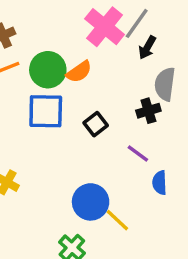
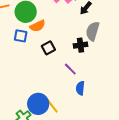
orange semicircle: (79, 72) -> (38, 26), moved
blue square: (46, 111) -> (21, 36), size x0.6
blue circle: (91, 202) -> (38, 104), moved

